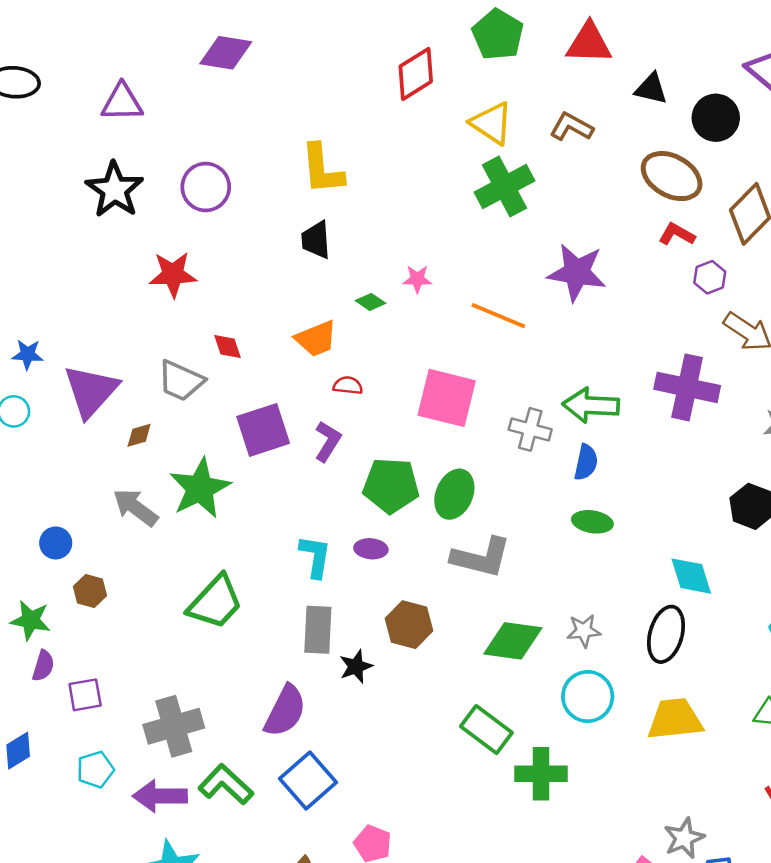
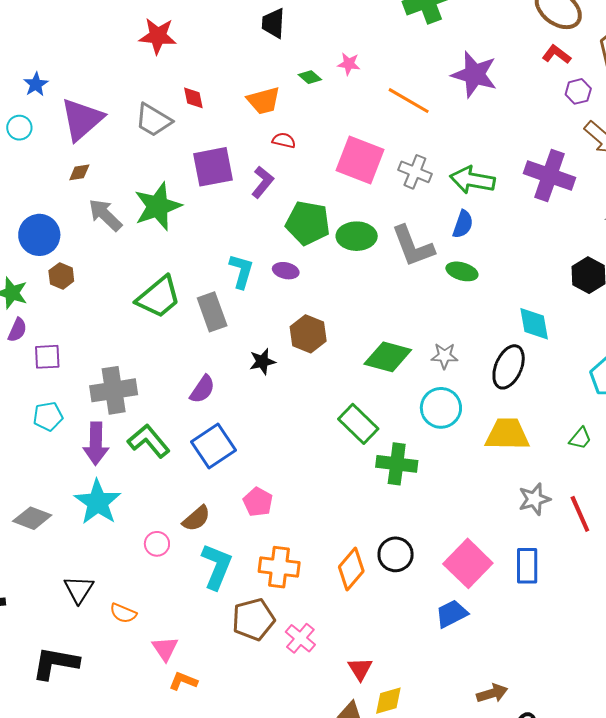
blue star: (28, 354) -> (36, 84), turned 30
gray cross: (530, 429) -> (415, 172), moved
brown diamond: (139, 435) -> (79, 172), moved
green ellipse: (454, 494) -> (357, 236), turned 60
blue circle: (56, 543) -> (39, 235), size x1.6
gray L-shape: (481, 557) -> (413, 246), moved, turned 48
gray rectangle: (318, 630) -> (212, 312), moved, turned -30
purple semicircle: (285, 711) -> (202, 389), size x0.7
purple arrow: (160, 796) -> (96, 444), turned -96
gray star: (684, 838) -> (534, 499), moved

